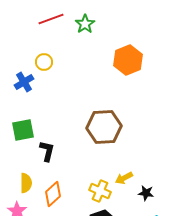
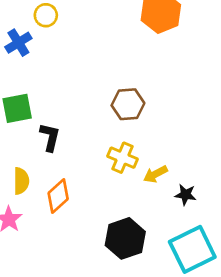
brown hexagon: (104, 127) -> (128, 104), size x0.7
yellow cross: (100, 191) -> (122, 158), moved

